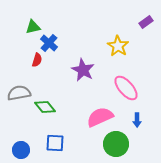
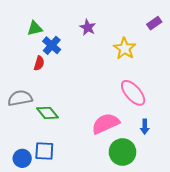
purple star: (83, 70) -> (88, 27), moved, size x0.7
blue square: (55, 143) -> (44, 151), moved

